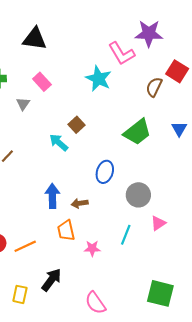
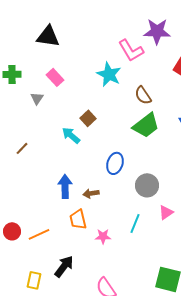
brown semicircle: (154, 87) -> (143, 95), moved, turned -60

